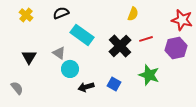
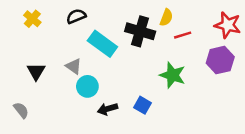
red line: (146, 39) -> (183, 35), moved
black cross: (120, 46) -> (140, 31), moved, turned -30
green star: (149, 75) -> (173, 75), moved

